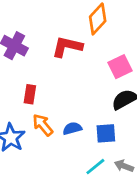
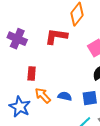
blue semicircle: (72, 128) -> (65, 96), turned 32

